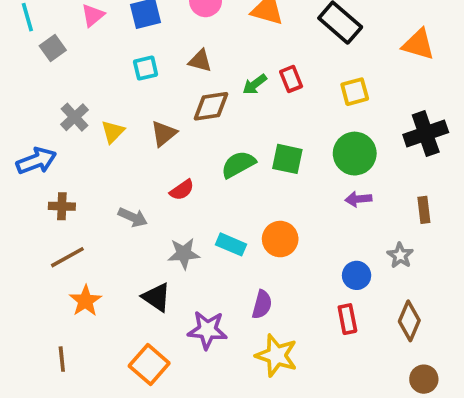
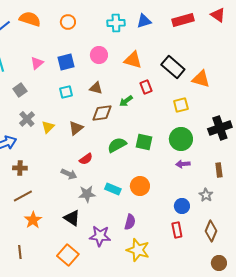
orange triangle: (418, 44) -> (201, 79), moved
gray square: (53, 48) -> (20, 90), moved
red rectangle: (291, 79) -> (146, 87), moved
gray arrow: (133, 217) -> (69, 174), moved

